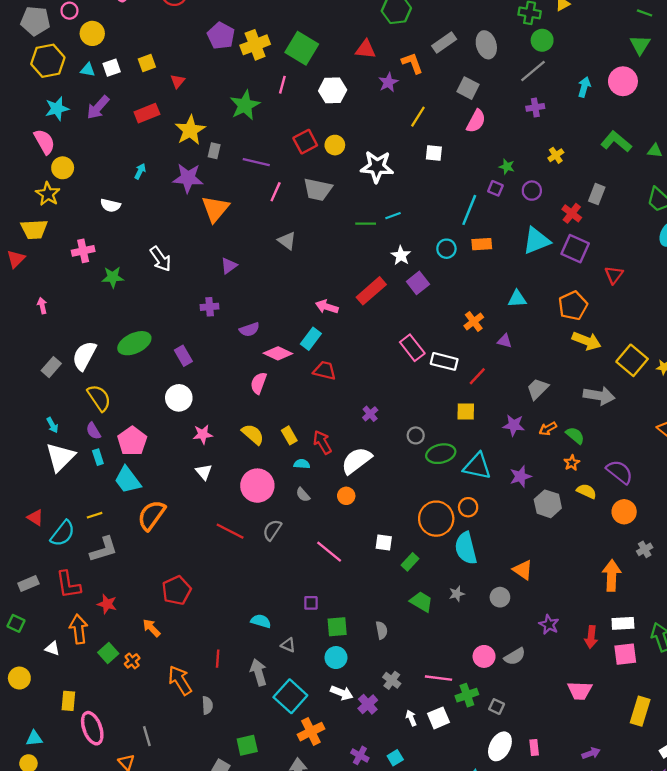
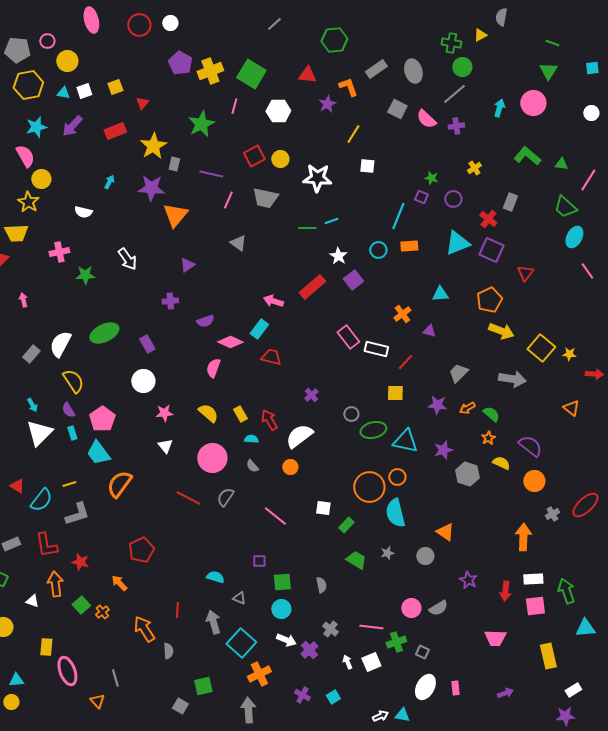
pink semicircle: (476, 121) -> (426, 119), moved, turned 105
yellow rectangle: (640, 711) -> (548, 656), turned -30

